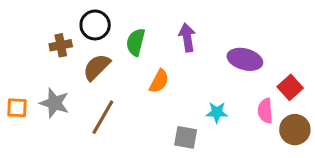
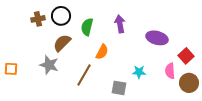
brown cross: (61, 45) -> (38, 19), moved
gray star: (54, 103) -> (49, 65), moved
brown line: (103, 117) -> (84, 75), moved

